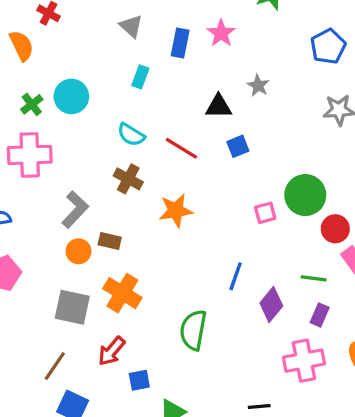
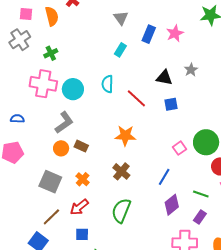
cyan circle: (71, 96) -> (73, 89), moved
cyan semicircle: (131, 135) -> (107, 84), turned 48
brown cross: (128, 179) -> (121, 171), moved
pink square: (265, 213) -> (179, 148), turned -32
blue line: (236, 276) -> (164, 177), moved
orange cross: (122, 293) -> (83, 179), size x0.6
red arrow: (111, 351) -> (79, 207), moved
brown line: (55, 366) -> (51, 217), moved

